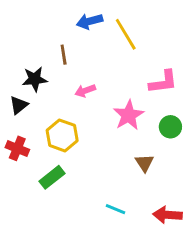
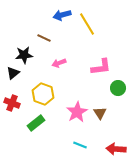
brown line: (64, 55) -> (44, 38), turned -56
pink L-shape: (163, 82) -> (101, 67), moved
pink star: (129, 115) -> (77, 112), moved

